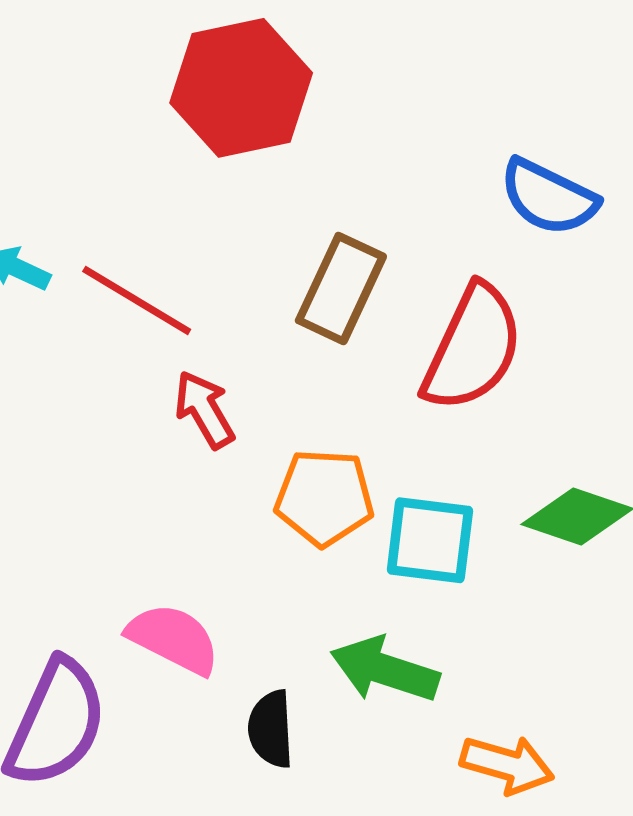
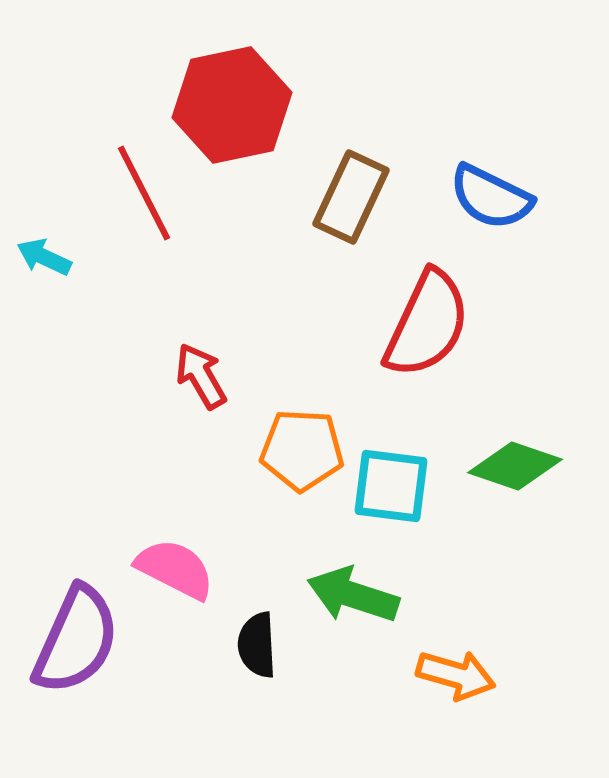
brown rectangle: (341, 289) -> (351, 197), moved
red line: (137, 300) -> (144, 193), moved, turned 32

